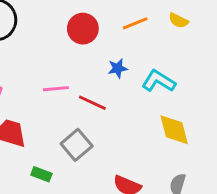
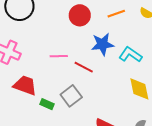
blue star: (118, 68) -> (102, 44), size x1.6
green rectangle: (41, 174) -> (47, 104), moved

